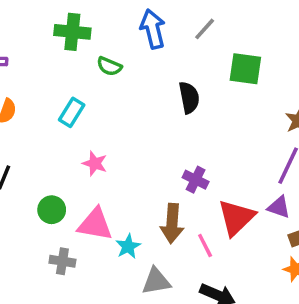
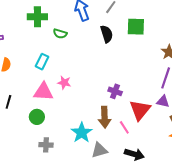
black semicircle: (189, 98) -> (107, 34), moved
pink star: (95, 163) -> (64, 83), moved
pink triangle: (95, 224) -> (43, 92), moved
cyan star: (128, 246) -> (82, 133), size x1.5

